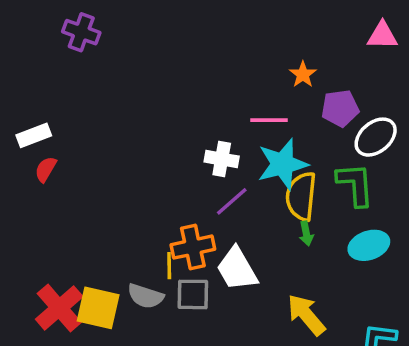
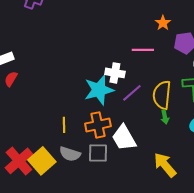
cyan star: (283, 164) -> (99, 90), moved
purple line: (232, 201) -> (132, 93), moved
yellow line: (169, 266) -> (64, 125), moved
yellow square: (98, 308) -> (42, 161), turned 36

